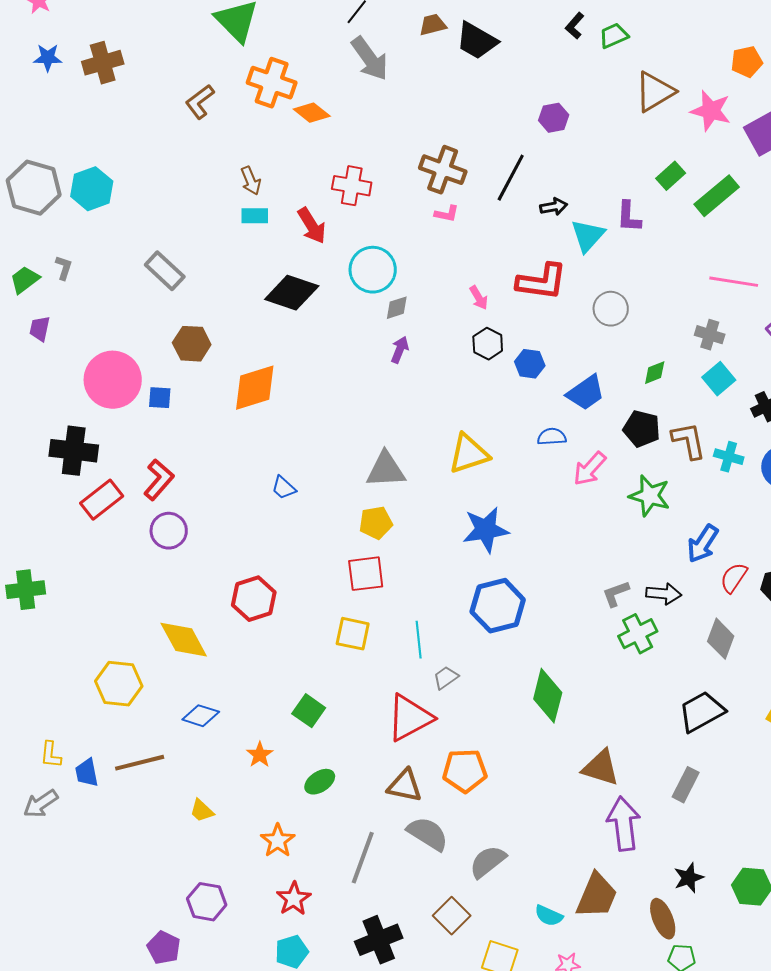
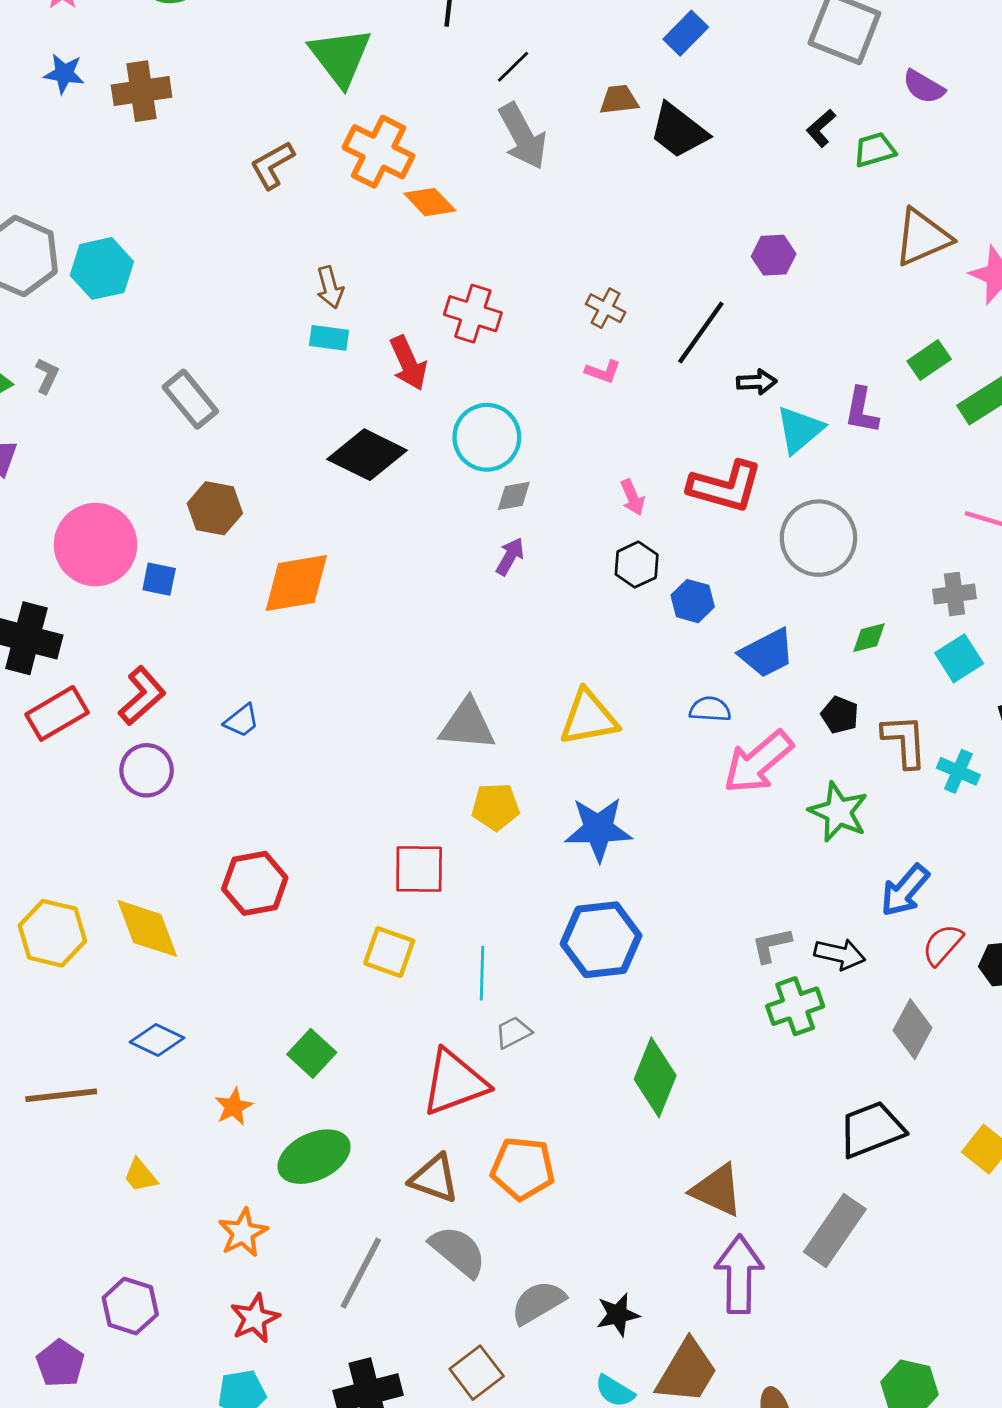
brown cross: (443, 170) -> (606, 308), size x0.6
gray circle: (611, 309) -> (818, 538), size x1.5
gray cross: (710, 335) -> (955, 594), turned -32
black pentagon: (642, 429) -> (840, 715), size x0.7
pink arrow: (590, 469) -> (758, 762), size x1.4
blue trapezoid: (284, 488) -> (242, 721), moved, turned -88
yellow pentagon: (376, 523) -> (496, 807), moved
yellow hexagon: (119, 684) -> (52, 933), moved
green ellipse: (320, 782) -> (314, 1157), size x1.6
gray rectangle: (686, 785) -> (835, 1230), size x1.4
black star: (689, 878) -> (618, 1315), moved

